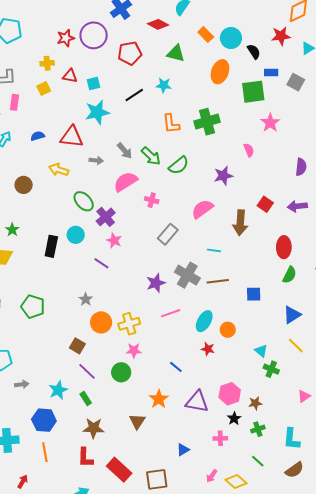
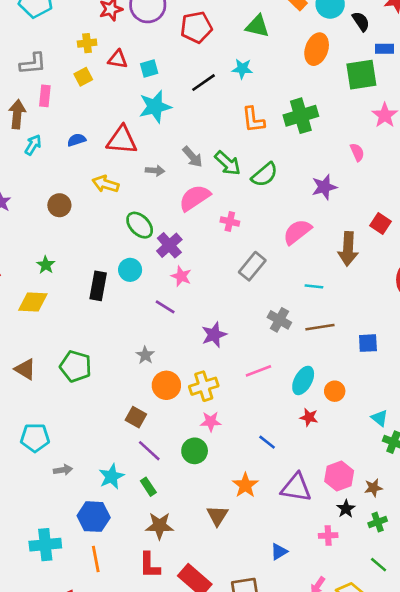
gray cross: (187, 275) -> (279, 320), size x0.7
purple star: (156, 283) -> (214, 335), moved

